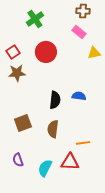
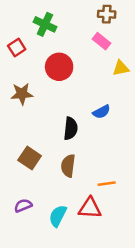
green cross: (35, 19) -> (45, 24), turned -30
red square: (13, 52) -> (17, 48), moved
blue semicircle: (79, 96) -> (101, 112), moved, turned 144
brown square: (23, 123) -> (30, 158), turned -36
purple semicircle: (18, 160) -> (23, 206), turned 88

